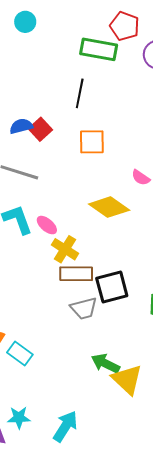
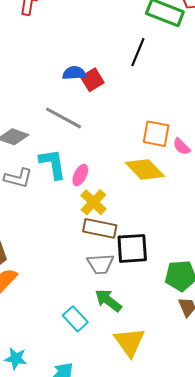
orange square: (92, 142) -> (156, 134), moved
pink ellipse: (47, 225) -> (80, 175), turned 65
cyan rectangle: (20, 353) -> (75, 319), moved
green arrow: (105, 363) -> (108, 300), moved

